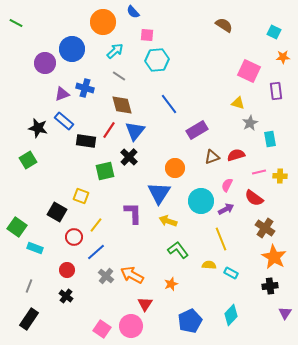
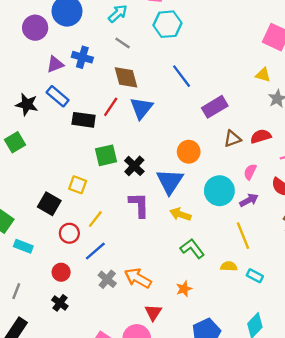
black cross: (129, 157) -> (134, 166), moved

